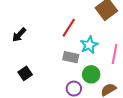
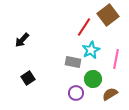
red line: (69, 28) -> (84, 27), moved

